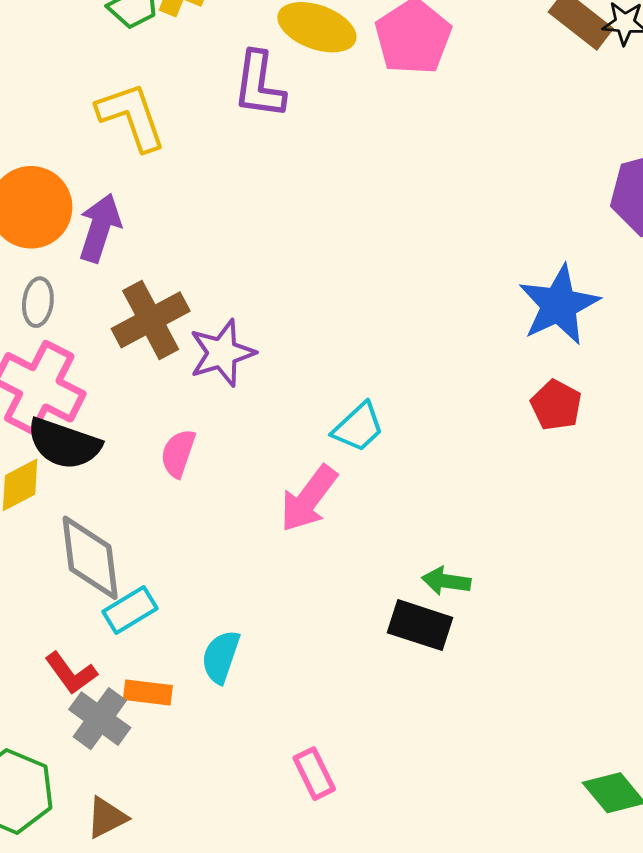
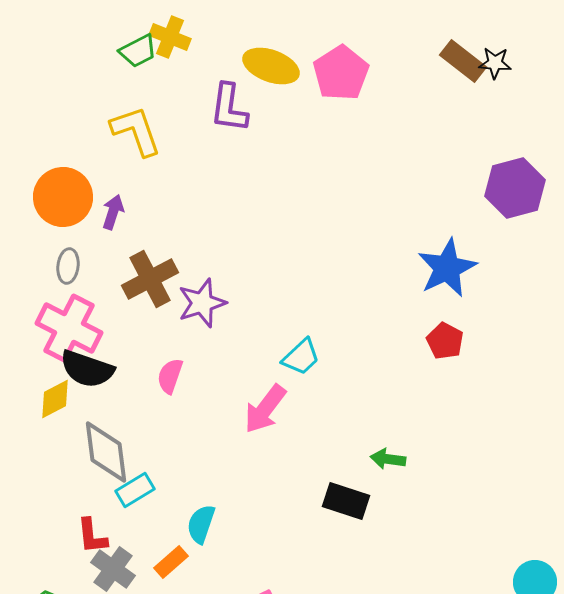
purple arrow: (100, 228) -> (113, 212), size x0.7
green arrow: (446, 581) -> (388, 459), moved
red L-shape: (71, 673) -> (92, 536), turned 30
orange rectangle: (148, 692) -> (171, 562), moved, turned -48

